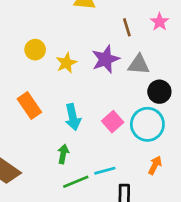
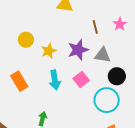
cyan arrow: (73, 117) -> (55, 80), moved
pink square: (113, 122) -> (81, 79), moved

